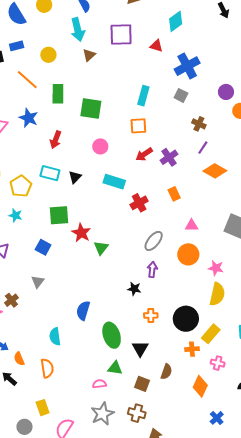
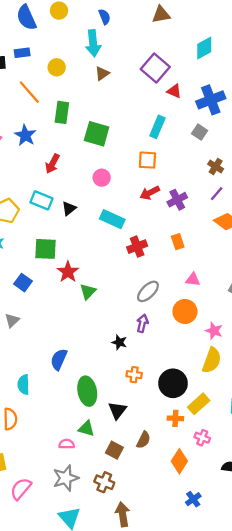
purple square: (121, 34) -> (155, 68), moved, turned 35
red triangle: (156, 46) -> (174, 91), moved

